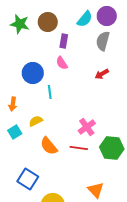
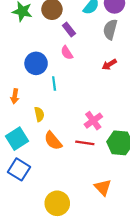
purple rectangle: (64, 41) -> (69, 29), turned -48
yellow semicircle: (36, 121) -> (39, 114), turned 104
cyan square: (15, 132) -> (17, 139), moved, size x1.5
blue square: (28, 179) -> (19, 169), moved

